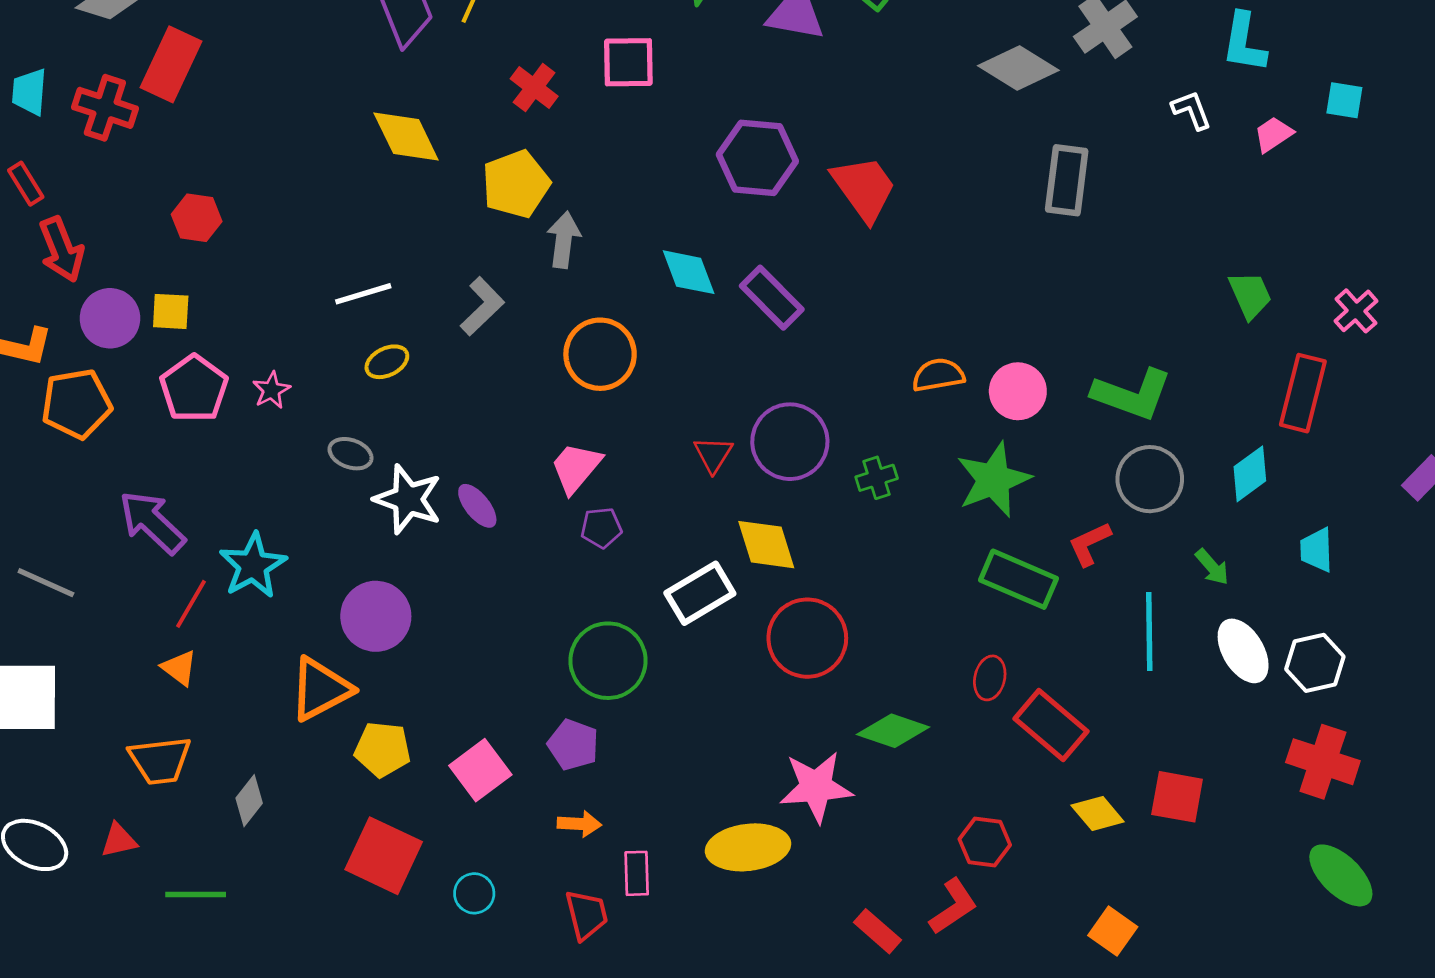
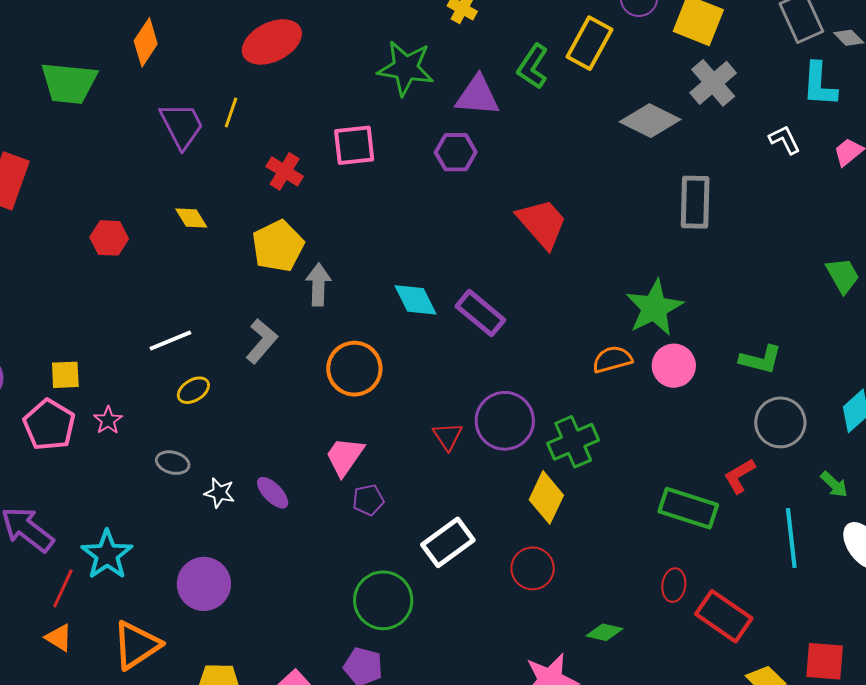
yellow diamond: (406, 136) -> (191, 218), size x0.6
purple hexagon: (757, 158) -> (456, 152), moved, size x0.7
red hexagon: (197, 218) -> (109, 238), moved
yellow square: (171, 311) -> (65, 375), moved
green L-shape: (1132, 394) -> (761, 360), size x0.7
green cross: (877, 478) -> (573, 442), size x1.6
green star: (993, 480) -> (654, 308), moved
white star: (408, 499) -> (220, 493), size x0.6
yellow diamond: (766, 545) -> (546, 497), moved, turned 48
red circle: (807, 638) -> (533, 568), size x0.7
orange triangle: (320, 689) -> (136, 645), moved
green diamond: (893, 731) -> (604, 632), size x0.7

